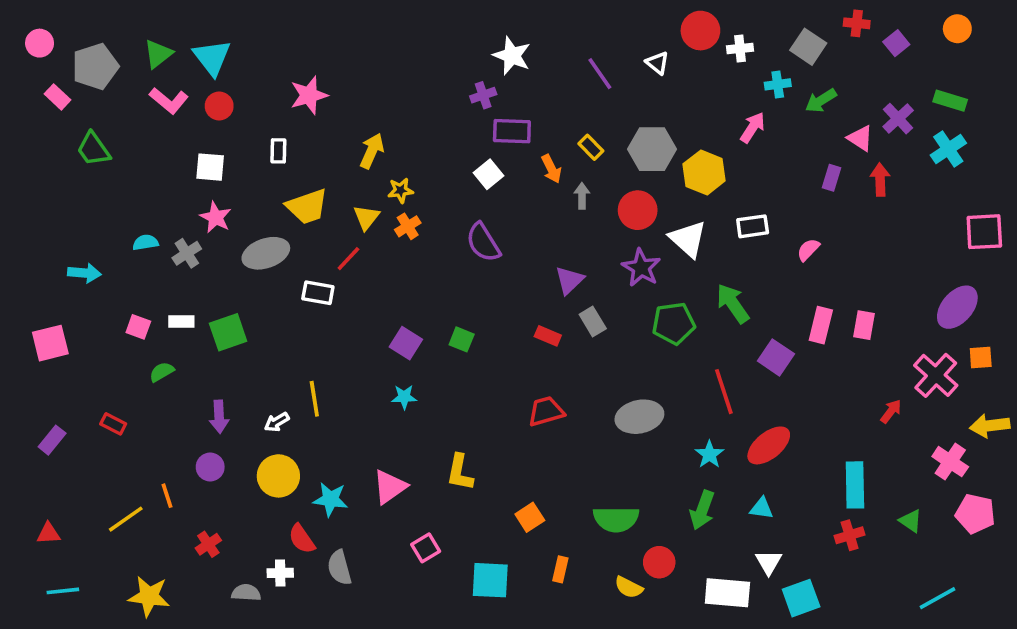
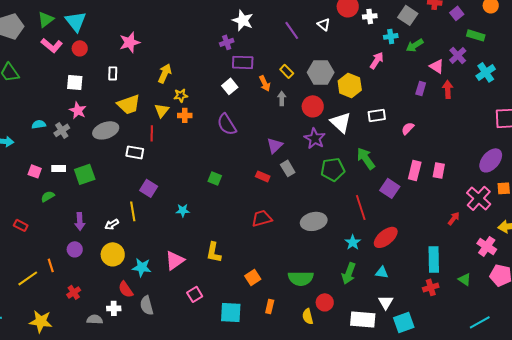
green rectangle: (950, 101) -> (476, 35), moved
orange cross: (408, 226) -> (185, 115), turned 32
red line: (348, 259) -> (152, 133), turned -42
purple square: (406, 343) -> (149, 188), moved
yellow semicircle: (629, 587) -> (308, 316), turned 49

